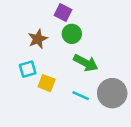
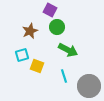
gray circle: (112, 93) -> (89, 86), moved
cyan line: (81, 96) -> (64, 76), turned 48

